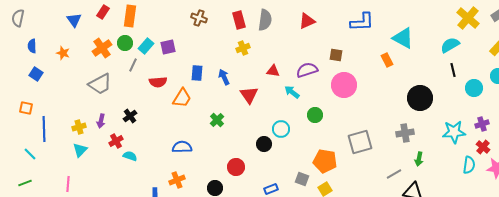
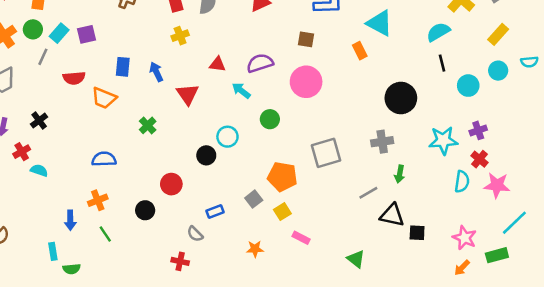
brown square: (336, 55) -> (306, 39), moved
orange trapezoid: (182, 98) -> (104, 98), turned 80
gray square: (302, 179) -> (254, 199), turned 32

